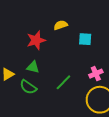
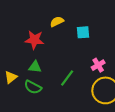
red star: (36, 40) -> (34, 40), turned 30

